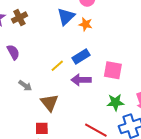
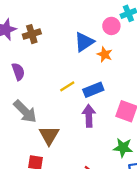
yellow line: (57, 66) -> (67, 86), moved
purple arrow: (81, 80) -> (89, 116), turned 78
gray arrow: (25, 86) -> (25, 111), size x1.6

